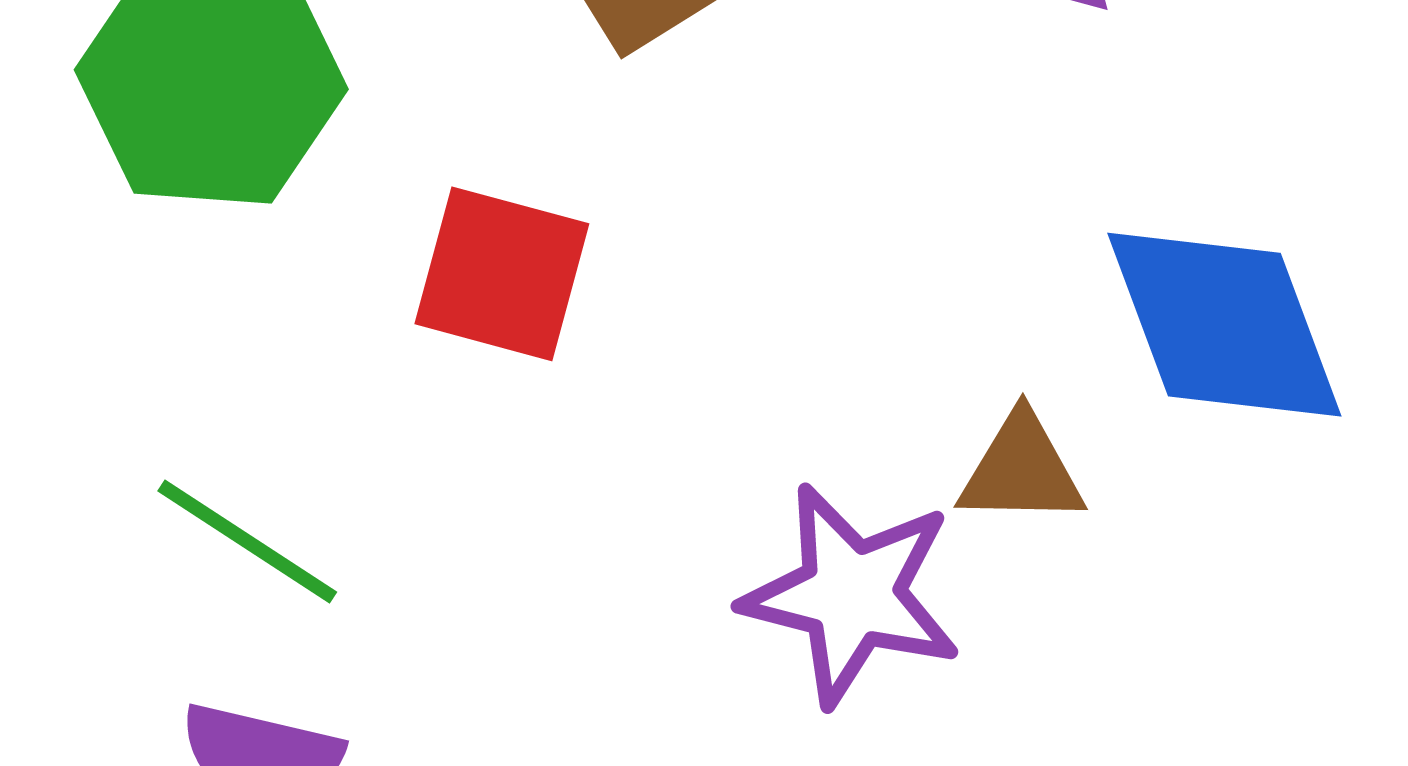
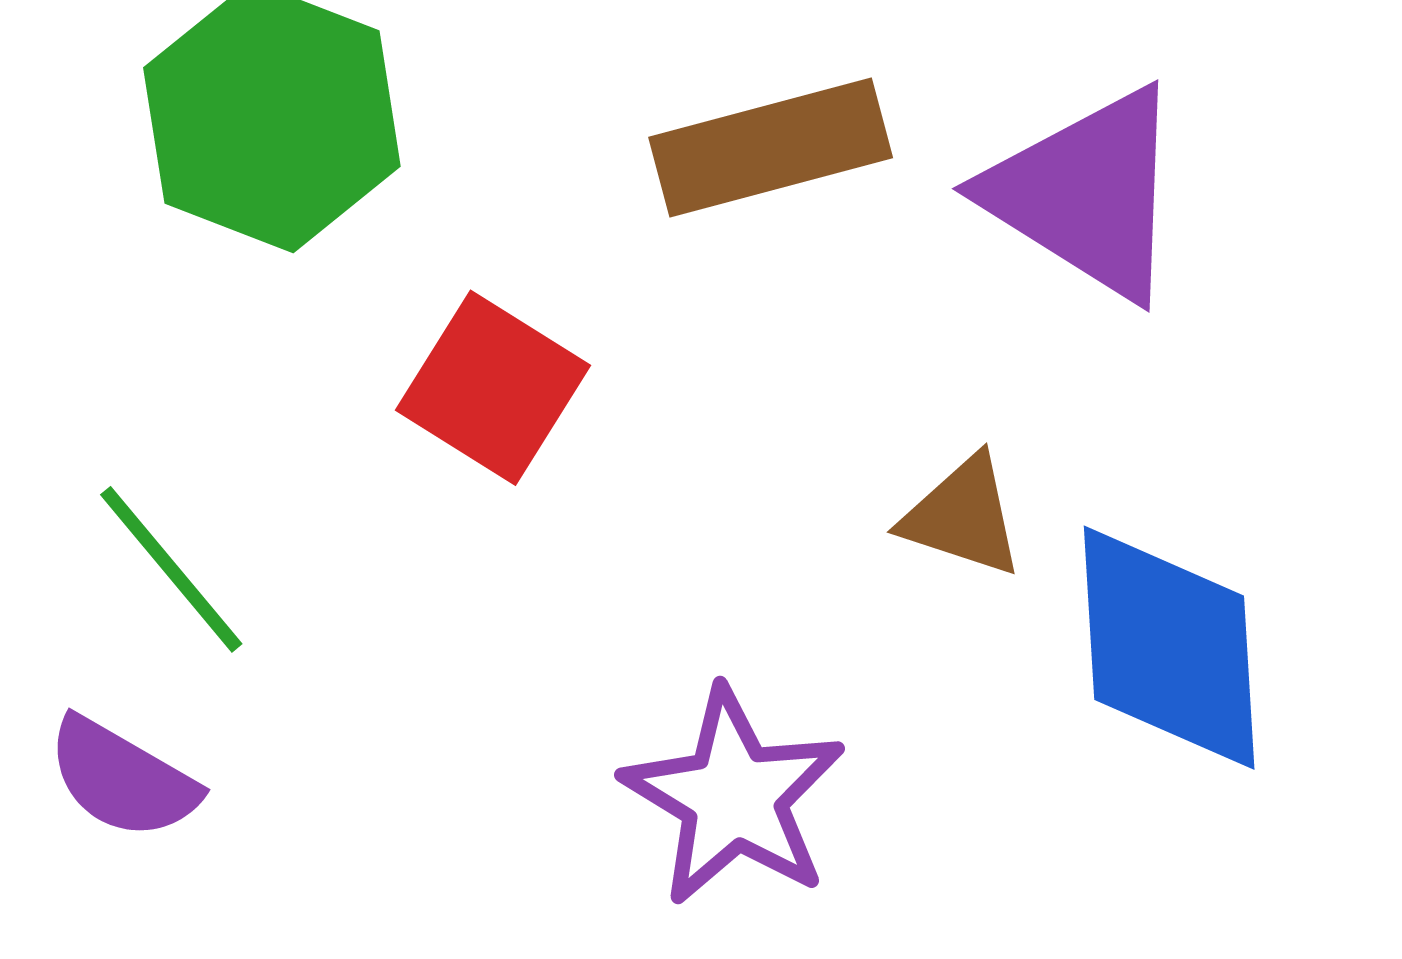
brown triangle: (1021, 470) -> (963, 516), moved

